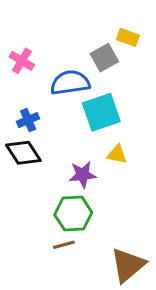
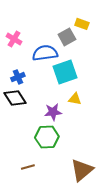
brown line: (64, 245) -> (28, 167), moved

